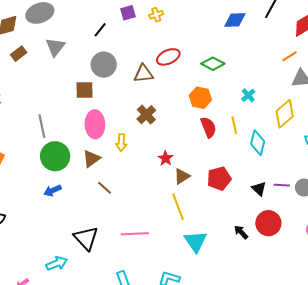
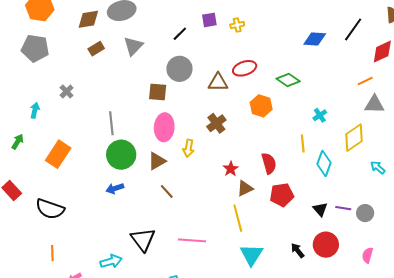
orange hexagon: (200, 98) -> (261, 106), moved
red semicircle: (208, 127) -> (269, 163), moved

